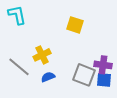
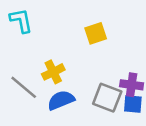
yellow square: (75, 25) -> (96, 33), turned -36
blue semicircle: (48, 77) -> (61, 100), size x1.5

